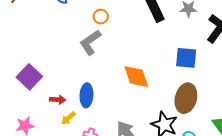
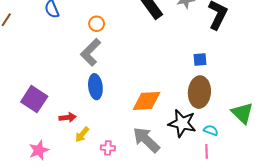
blue square: (186, 58) -> (200, 60), moved, size x0.6
orange diamond: (136, 77) -> (146, 101), moved, turned -64
blue ellipse: (86, 95) -> (95, 87), moved

